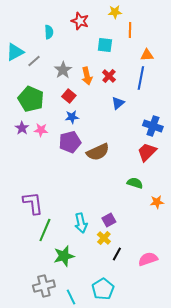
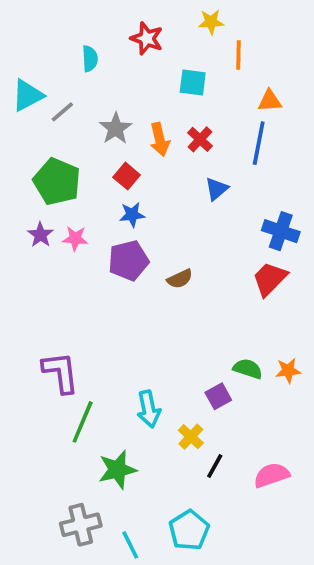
brown semicircle: (98, 152) -> (180, 279), size x0.6
green semicircle: (135, 183) -> (248, 369), moved
purple square: (109, 220) -> (218, 396), moved

